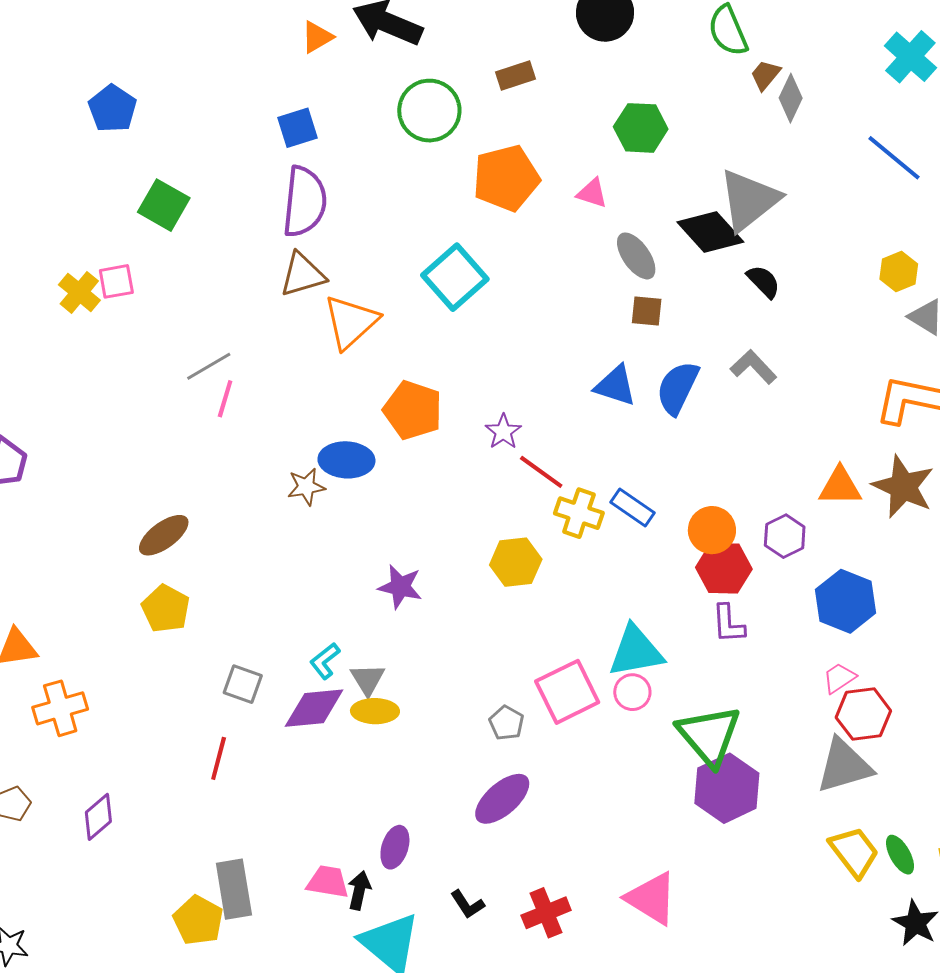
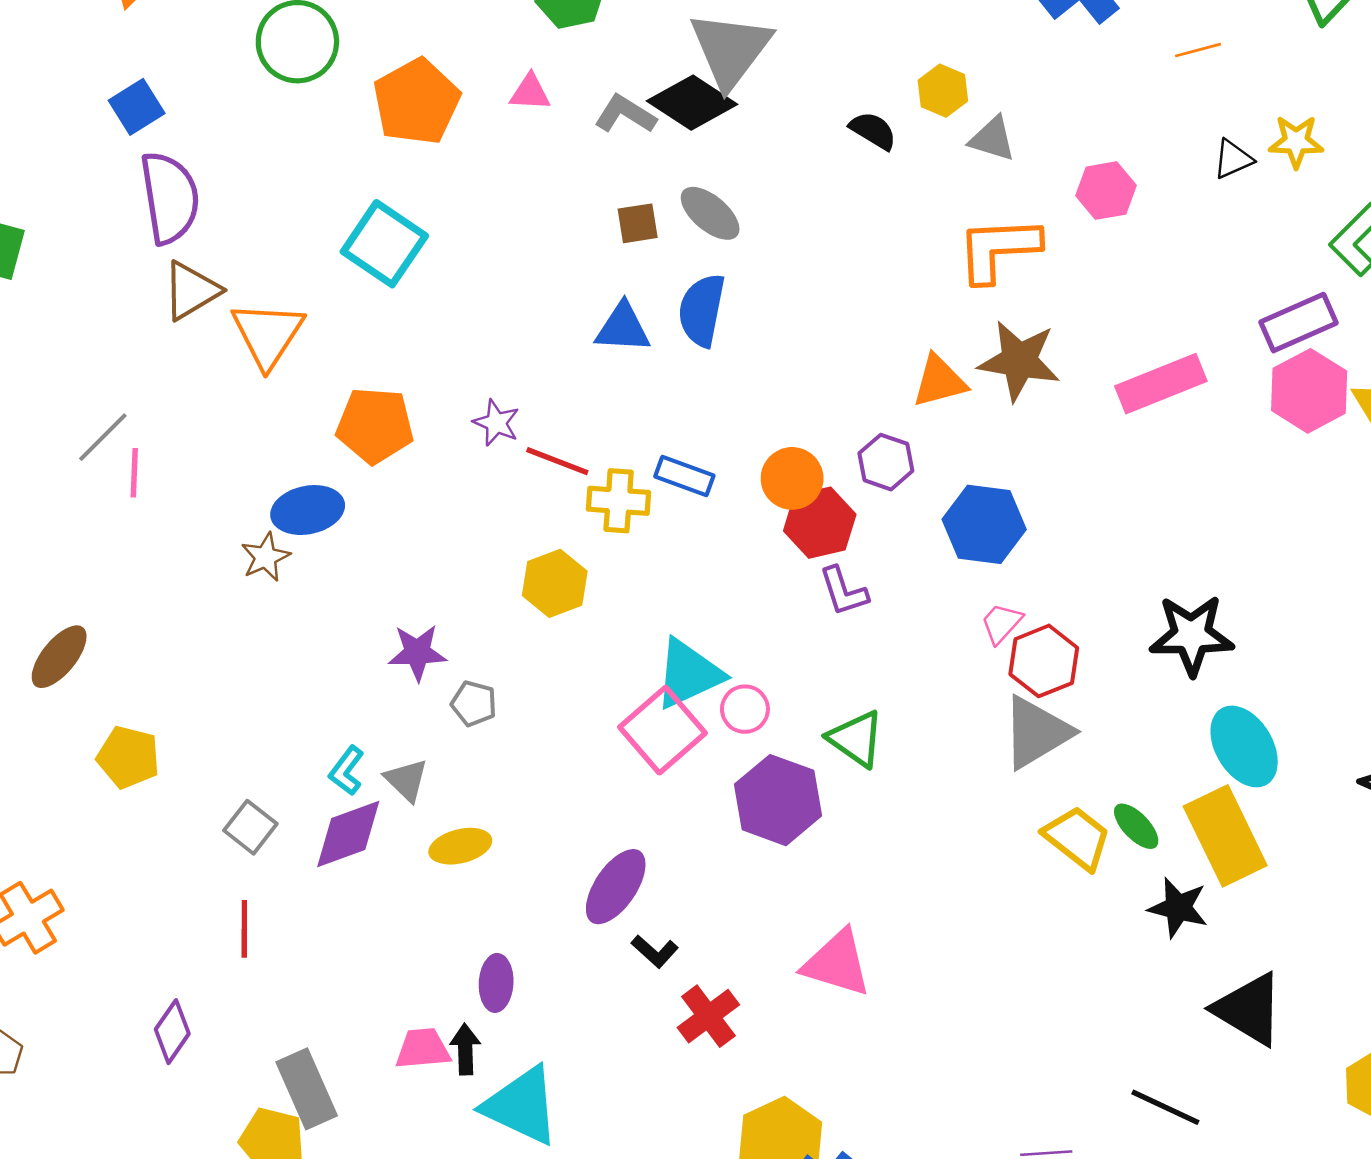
gray ellipse: (636, 256) -> (710, 213), moved
black semicircle: (764, 281) -> (873, 131), moved
gray L-shape: (753, 367) -> (625, 114), moved
brown ellipse: (164, 535) -> (59, 657), moved
cyan triangle: (636, 651) -> (688, 674), moved
gray square: (243, 684) -> (250, 827), turned 33
yellow ellipse: (375, 711) -> (460, 846), moved
gray pentagon: (506, 723) -> (474, 703), moved
green triangle: (709, 736) -> (856, 739), size x0.7
purple hexagon: (727, 788) -> (778, 800), moved
purple diamond: (98, 817) -> (172, 1032), moved
black L-shape: (467, 904) -> (655, 951), moved

